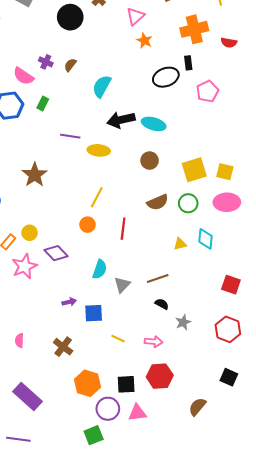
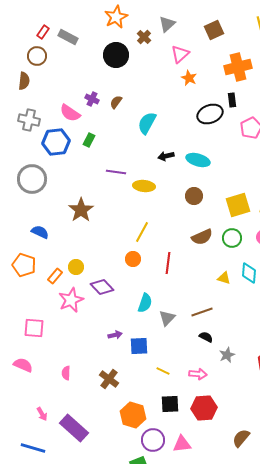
black arrow: (121, 120) -> (166, 156), size x0.6
yellow triangle: (180, 244) -> (224, 278), turned 32
black square: (126, 384) -> (170, 404), moved

